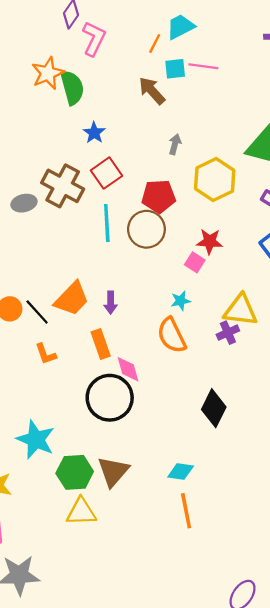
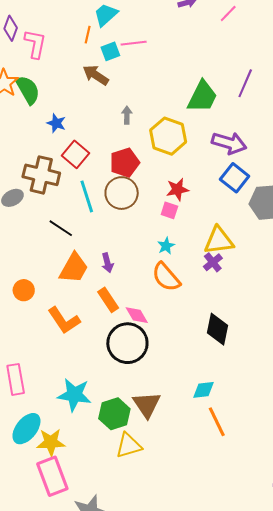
black line: (37, 312) -> (61, 228), moved
orange L-shape: (46, 354) -> (64, 320), size x1.6

